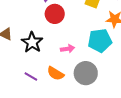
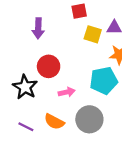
red circle: (55, 14) -> (49, 66), moved

